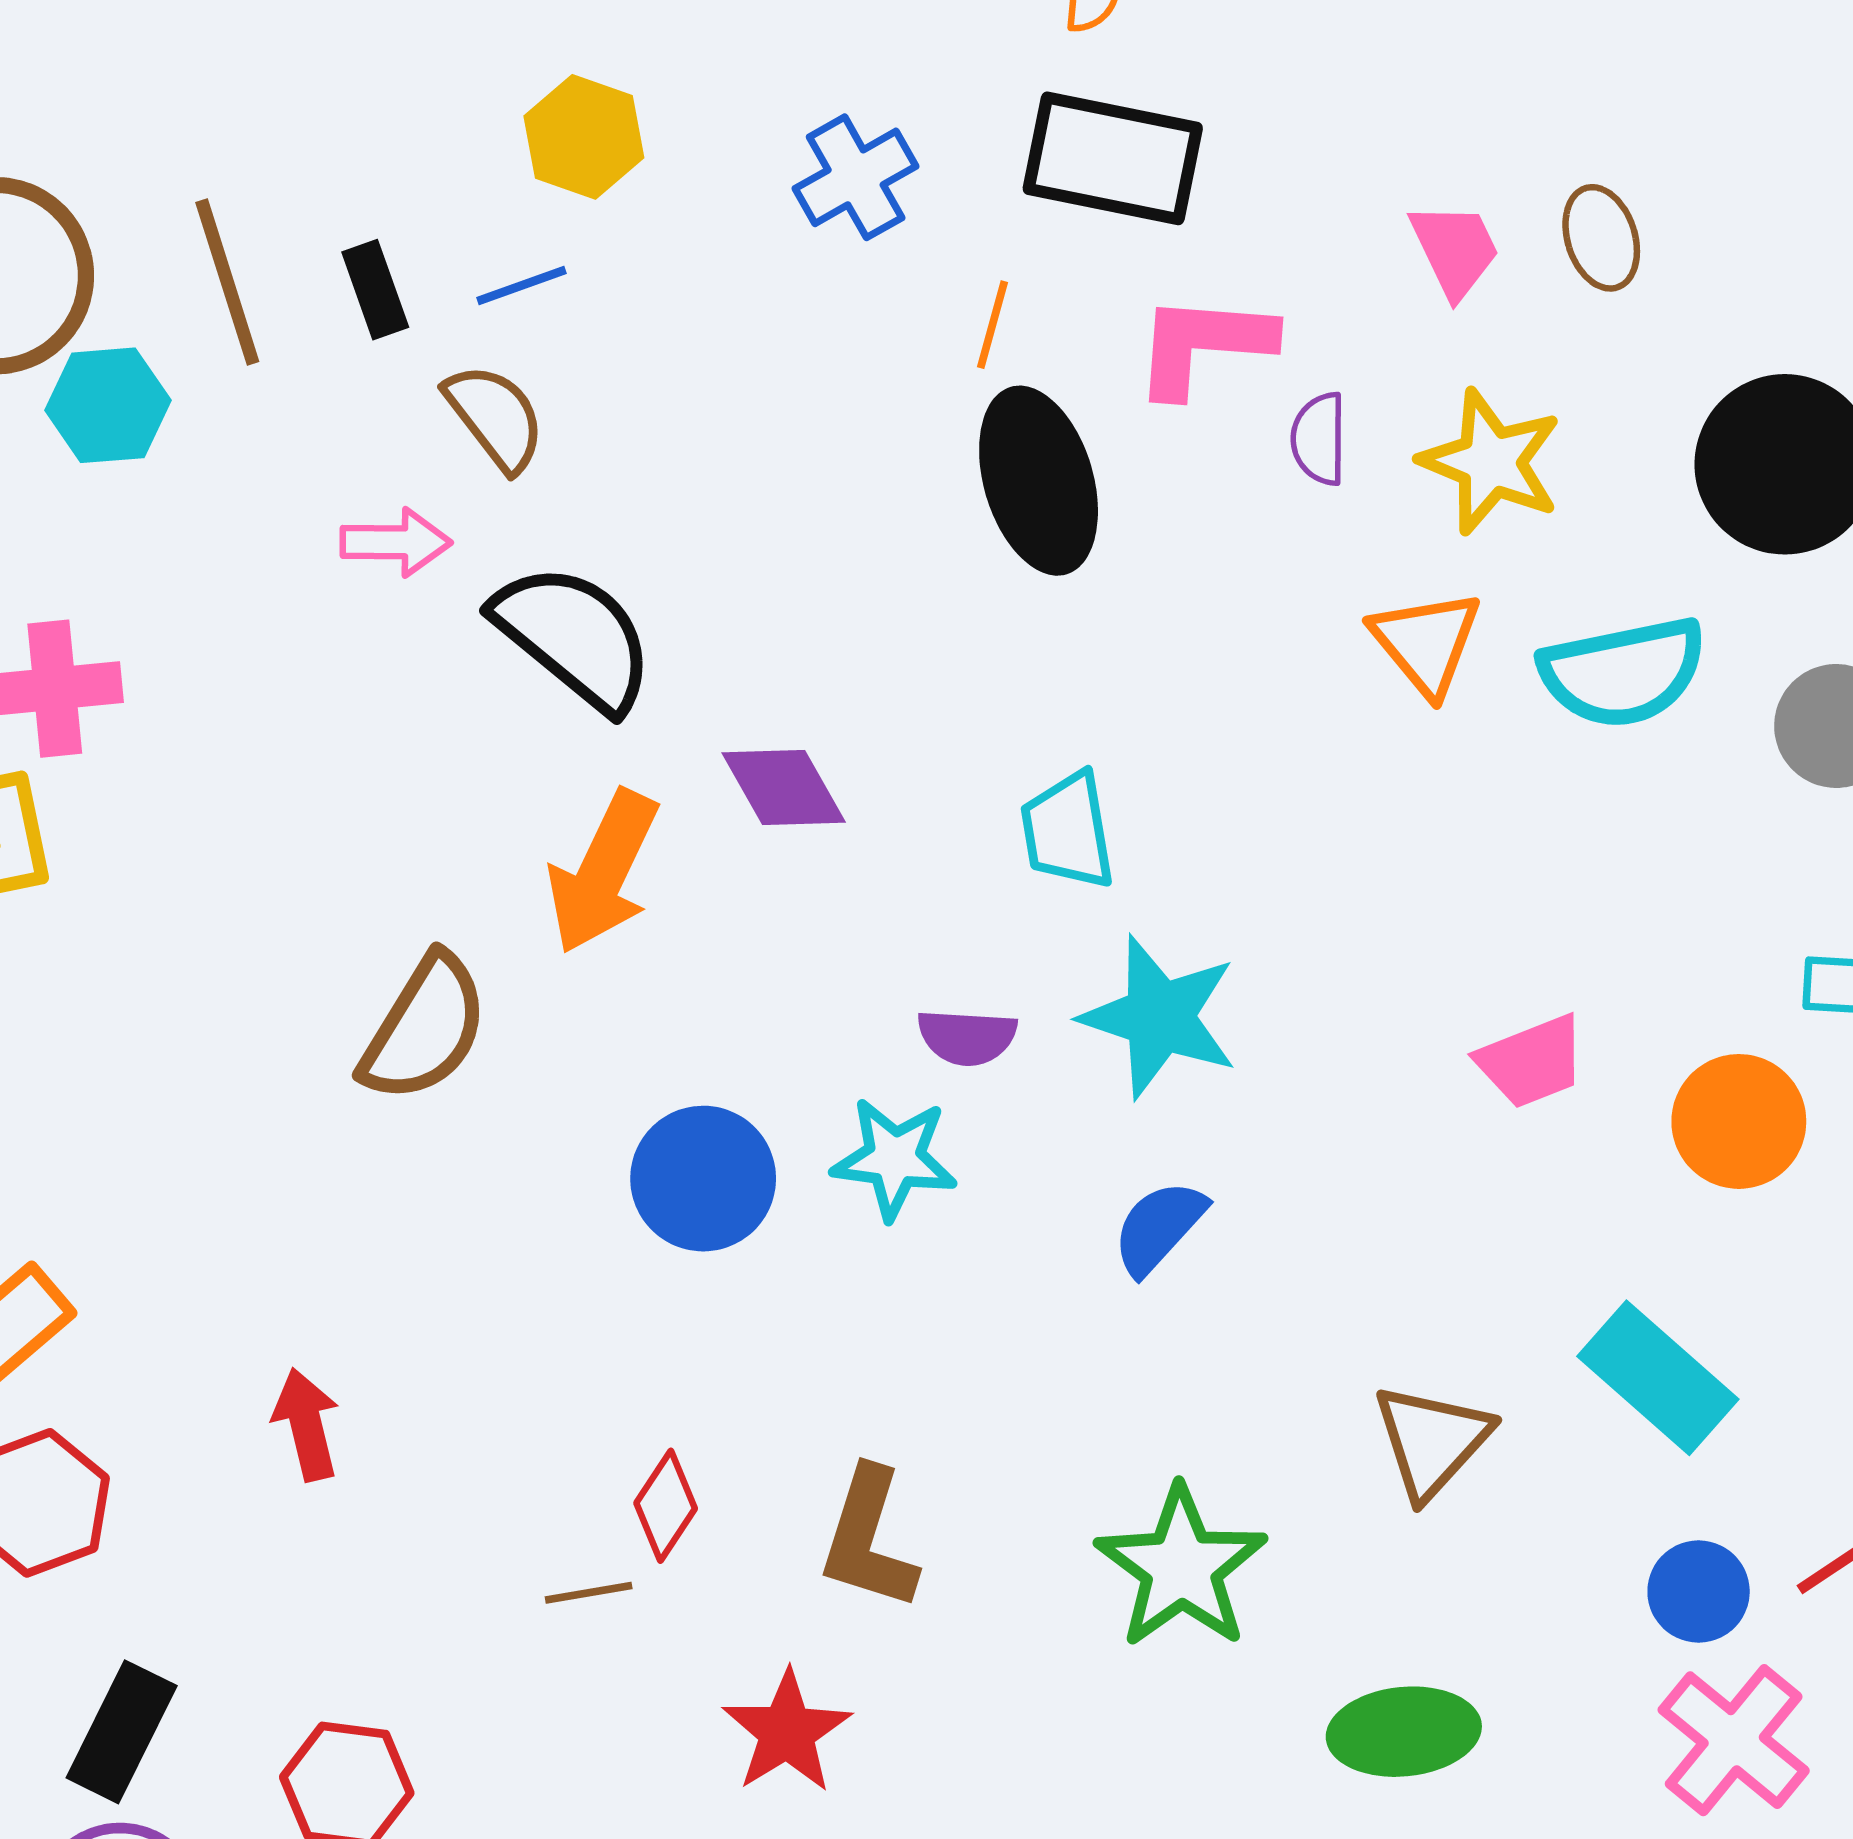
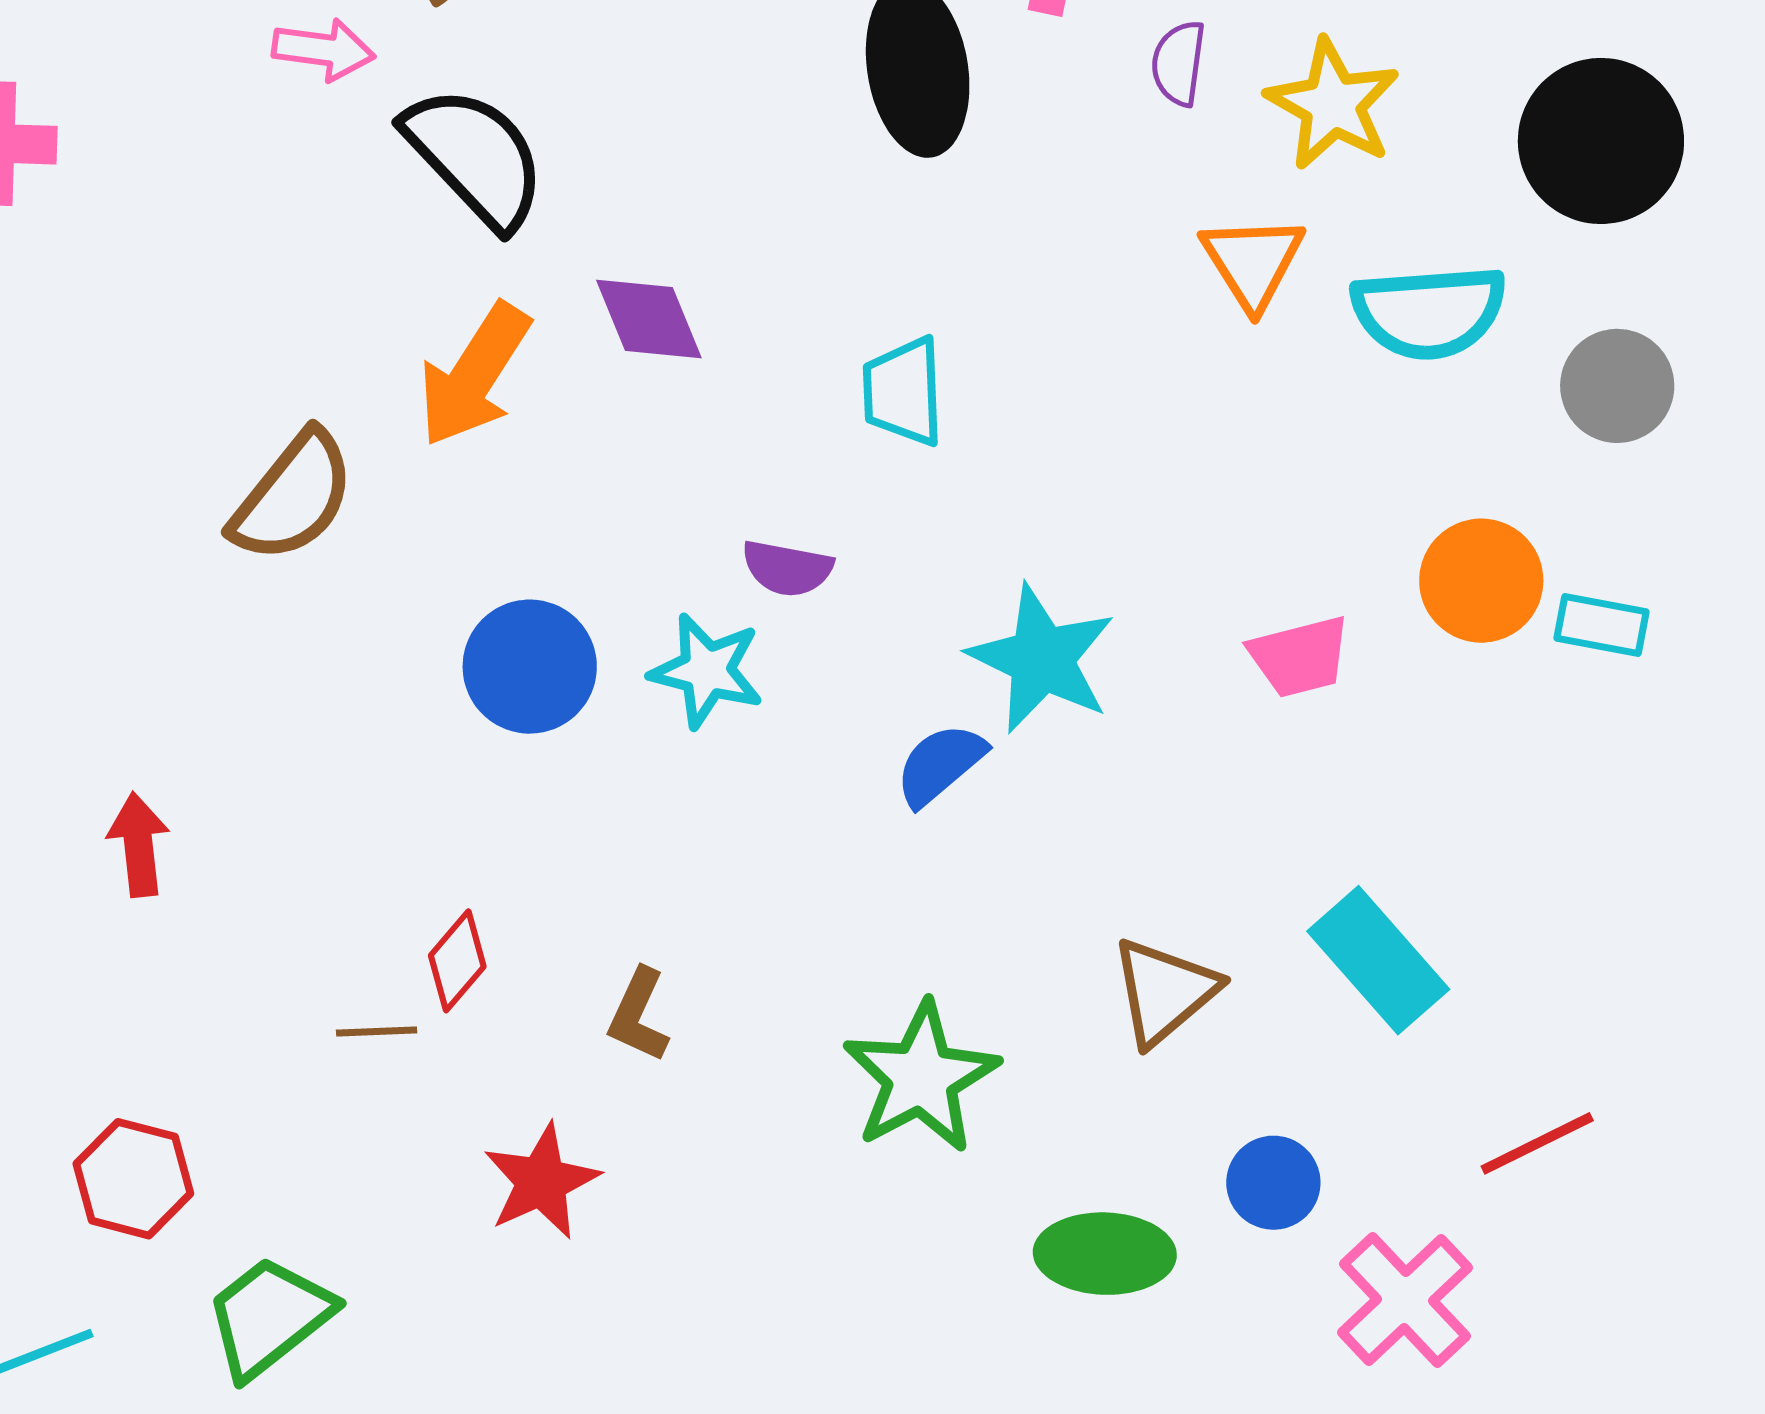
cyan star: (1159, 1017) -> (1042, 659), moved
orange circle: (1739, 1121) -> (1481, 581), moved
brown L-shape: (868, 1539) -> (639, 1015), size x0.7
blue circle: (1699, 1592) -> (1273, 1183), moved

